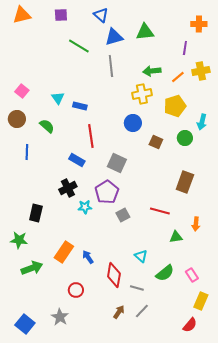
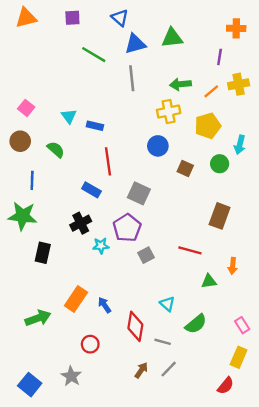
green star: (19, 240) -> (23, 216), moved, size x1.4
pink rectangle: (192, 275) -> (242, 325), moved

